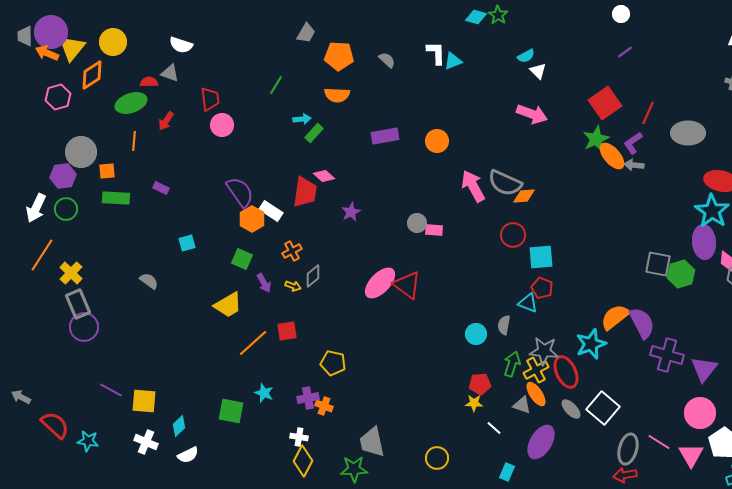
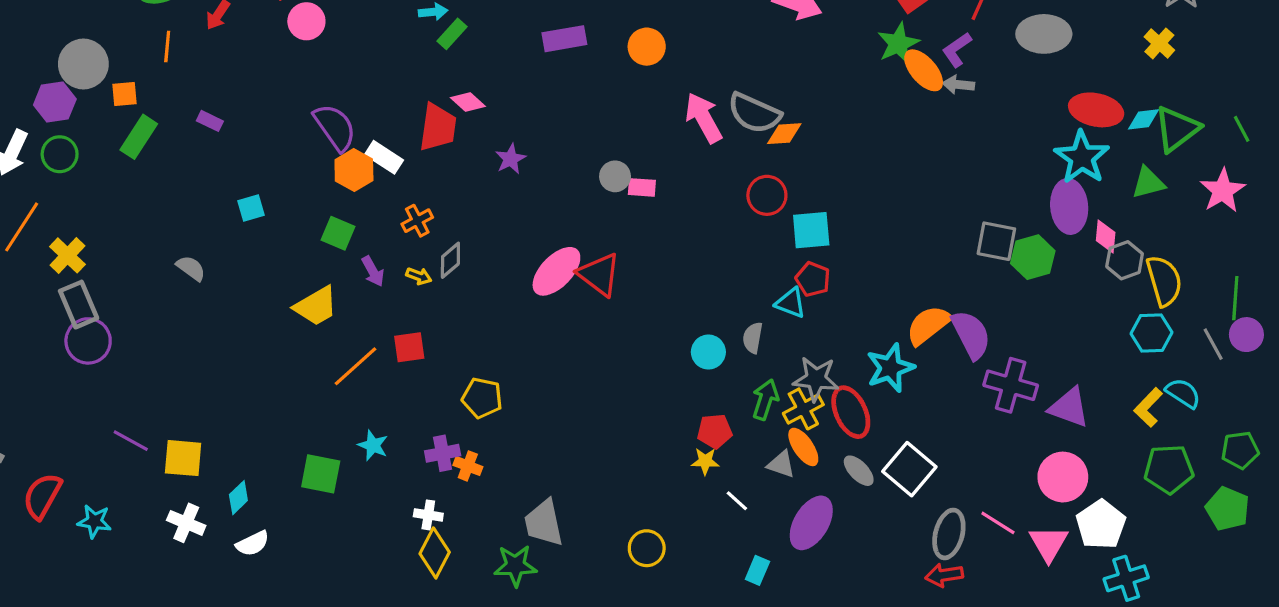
green rectangle: (116, 198) -> (139, 137), turned -60
purple triangle: (704, 369) -> (1069, 407), turned -48
red semicircle: (55, 425) -> (42, 496), turned -104

